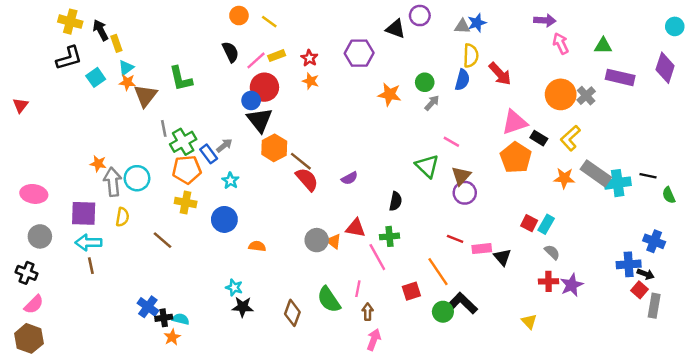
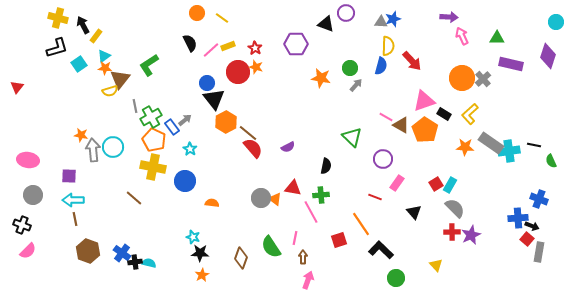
yellow rectangle: (116, 43) -> (96, 36), turned 56
green L-shape: (181, 79) -> (149, 65), turned 70
red circle: (264, 87) -> (238, 72), moved
pink line: (451, 142) -> (386, 117), moved
orange pentagon: (187, 170) -> (154, 140), turned 30
brown triangle: (461, 176) -> (401, 125), moved, turned -42
yellow cross: (186, 202) -> (153, 167), size x1.4
purple square: (84, 213) -> (69, 176), size x0.7
yellow semicircle: (122, 217) -> (110, 91), moved, turned 63
red square: (529, 223) -> (436, 184), turned 32
pink rectangle: (482, 249) -> (397, 183), moved, turned -49
gray semicircle: (552, 252) -> (455, 208), size x1.5
green circle: (443, 312) -> (396, 278), moved
orange star: (172, 337) -> (202, 275), moved
brown hexagon: (29, 338) -> (88, 251), moved

